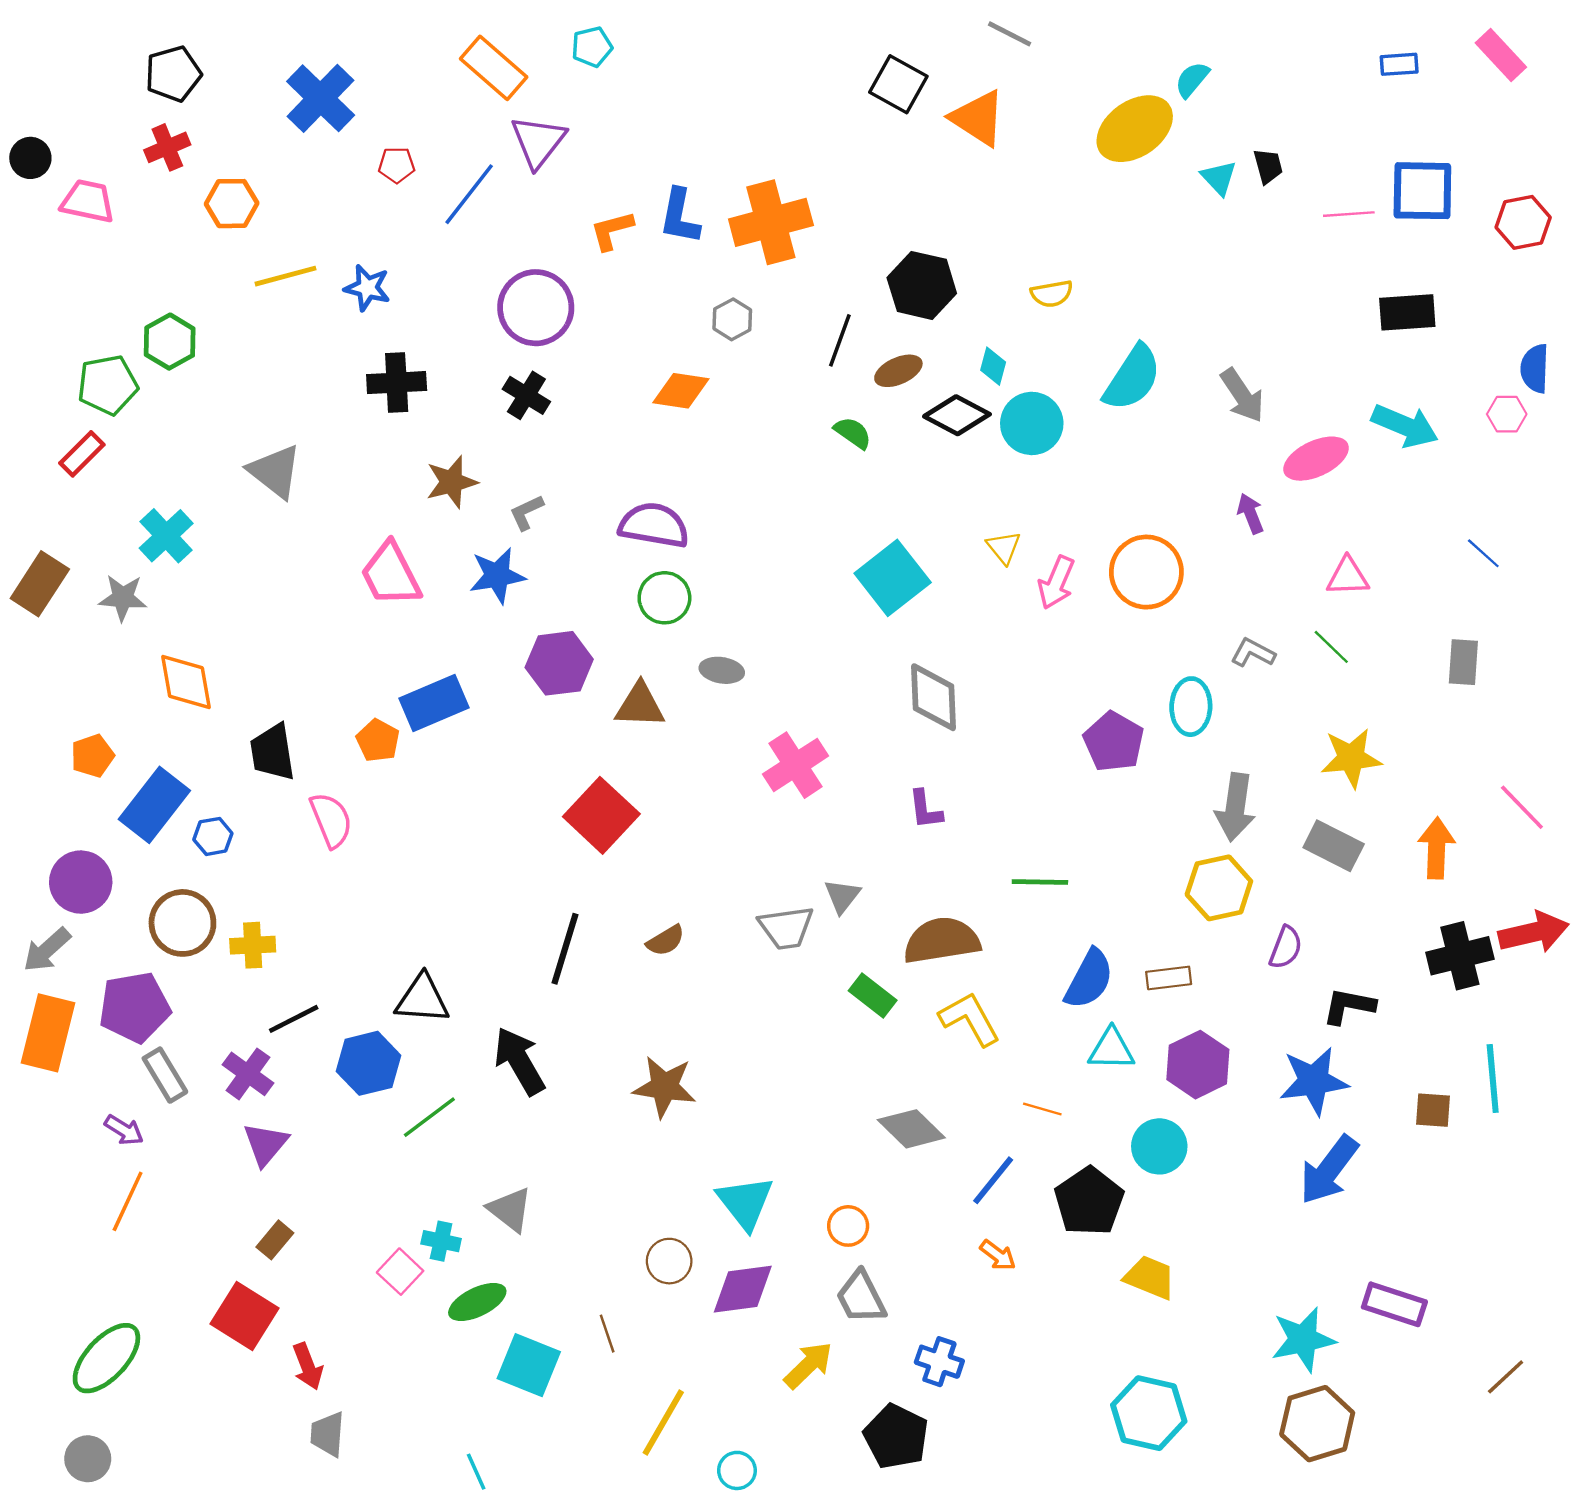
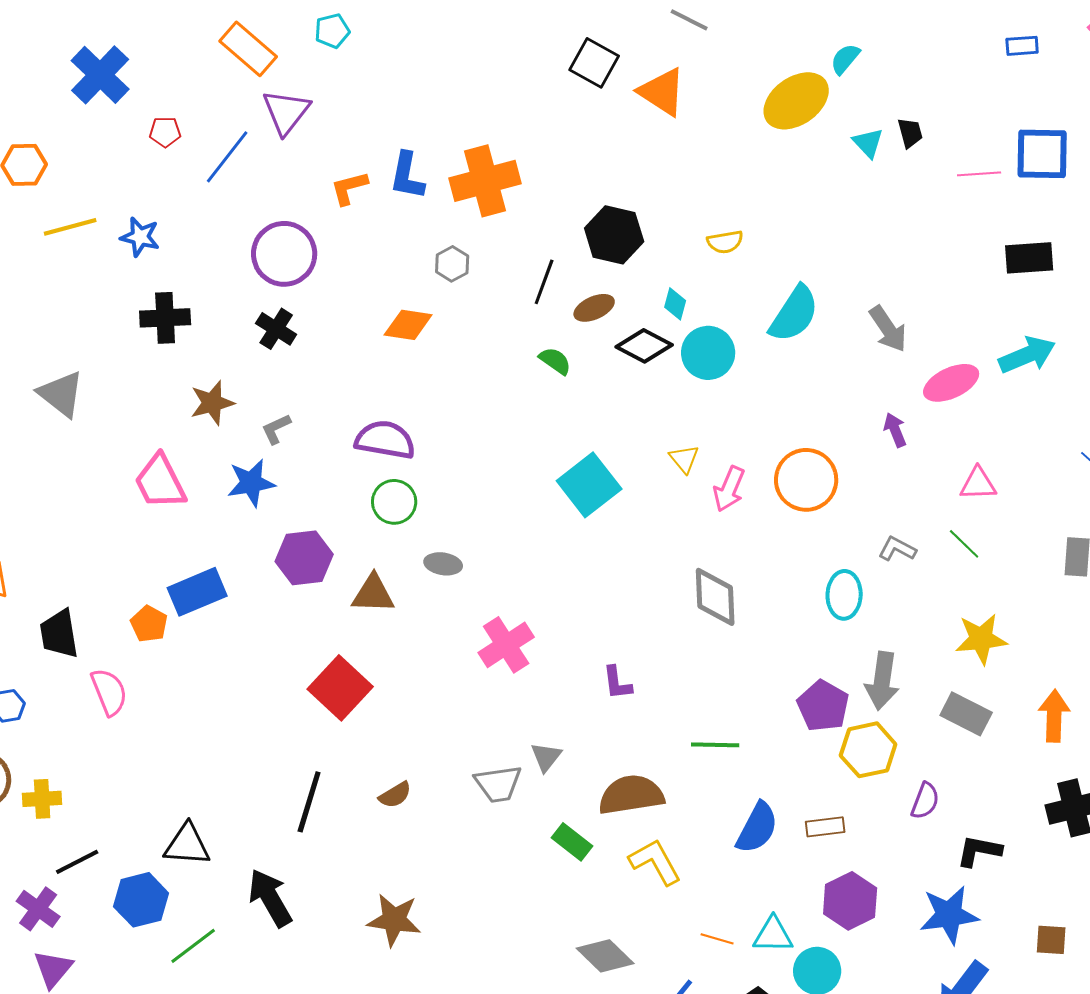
cyan arrow: (1405, 426) -> (1027, 355), turned -46
gray diamond: (934, 697) -> (715, 597), moved
purple pentagon: (1114, 742) -> (823, 706), moved
cyan triangle: (1111, 1049) -> (773, 935), moved

